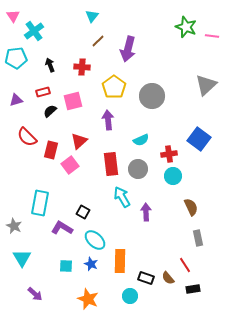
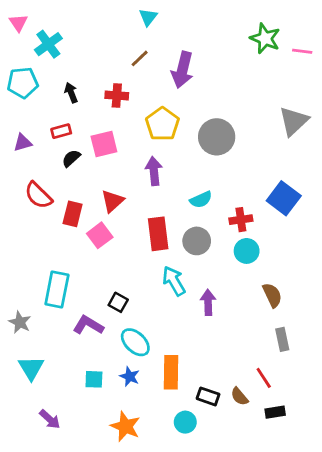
cyan triangle: (92, 16) -> (148, 17), moved

